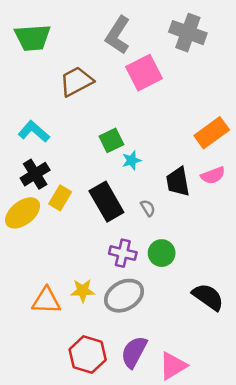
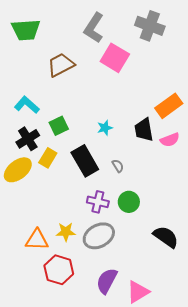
pink square: (144, 73) -> (115, 58), turned -32
green square: (111, 140) -> (59, 126), moved
black trapezoid: (178, 182) -> (144, 130), moved
red hexagon: (88, 355) -> (59, 270), moved

